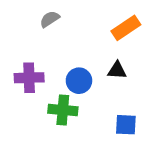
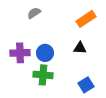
blue circle: (79, 81) -> (45, 53), moved
blue square: (126, 125) -> (86, 85), turned -35

